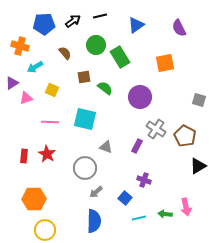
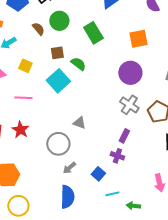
green circle: (96, 45) -> (59, 21), moved
purple circle: (140, 97) -> (130, 73), moved
cyan square: (85, 119) -> (58, 81), moved, turned 35
purple rectangle: (137, 146) -> (124, 136), moved
green arrow: (165, 214) -> (133, 206), moved

